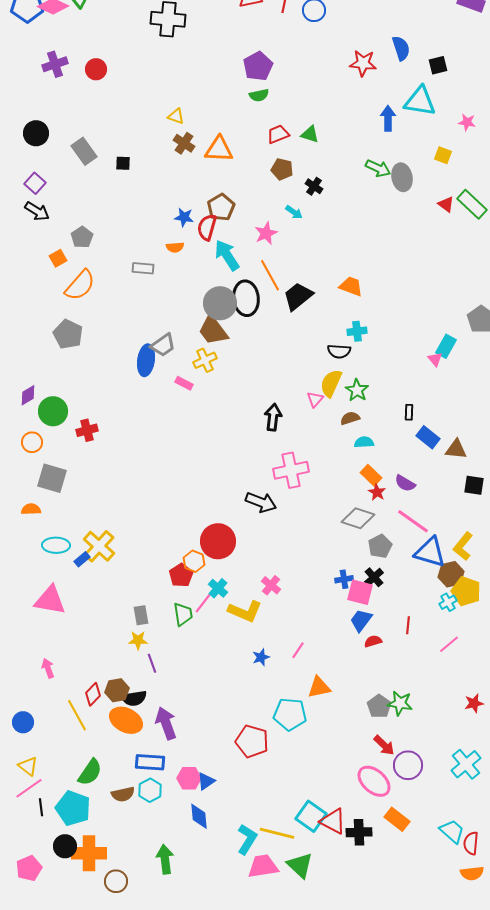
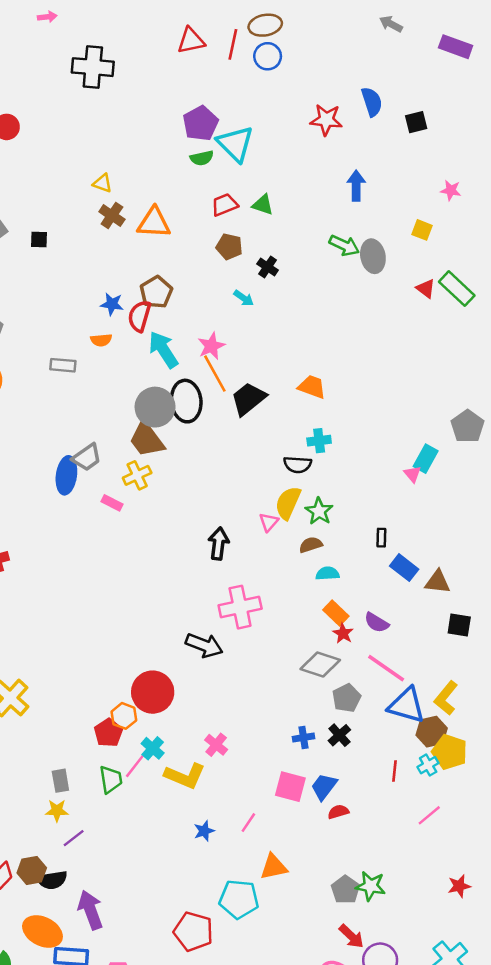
cyan triangle: (420, 101) -> (235, 144), moved, turned 36
pink star: (266, 233) -> (211, 346), moved
pink square: (360, 592) -> (290, 787), moved
red line: (408, 625) -> (395, 771), moved
purple line: (152, 663) -> (74, 838), turned 72
orange ellipse: (126, 720) -> (42, 931), moved

